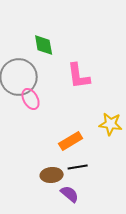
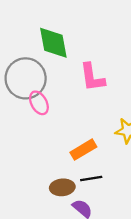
green diamond: (44, 45) -> (53, 43), size x1.4

